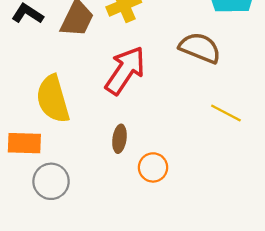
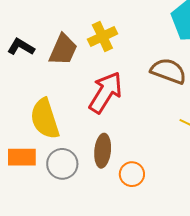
brown ellipse: (119, 139) -> (103, 151), size x1.4
gray circle: (51, 181) -> (62, 164), moved

